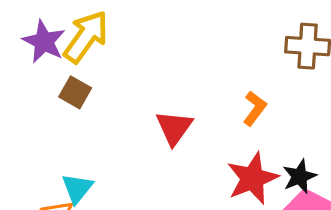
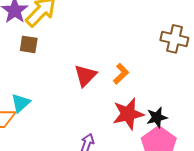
brown square: (75, 92) -> (29, 44), turned -30
orange L-shape: (255, 108) -> (121, 74), moved

